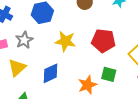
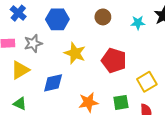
green square: (109, 74) -> (121, 102), moved, turned -35

